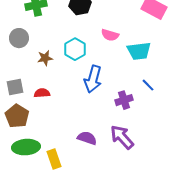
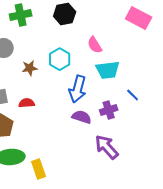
pink semicircle: (110, 35) -> (95, 45), turned 42
cyan trapezoid: (139, 51) -> (108, 70), moved
purple semicircle: (87, 138) -> (82, 117), moved

